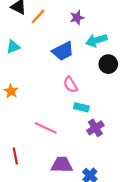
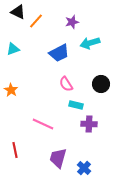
black circle: (108, 64) -> (101, 84), moved
purple cross: (95, 128) -> (89, 124), turned 35
purple trapezoid: (62, 165) -> (58, 158), turned -75

